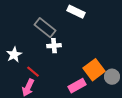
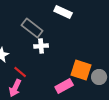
orange square: (94, 70) -> (81, 70), turned -35

